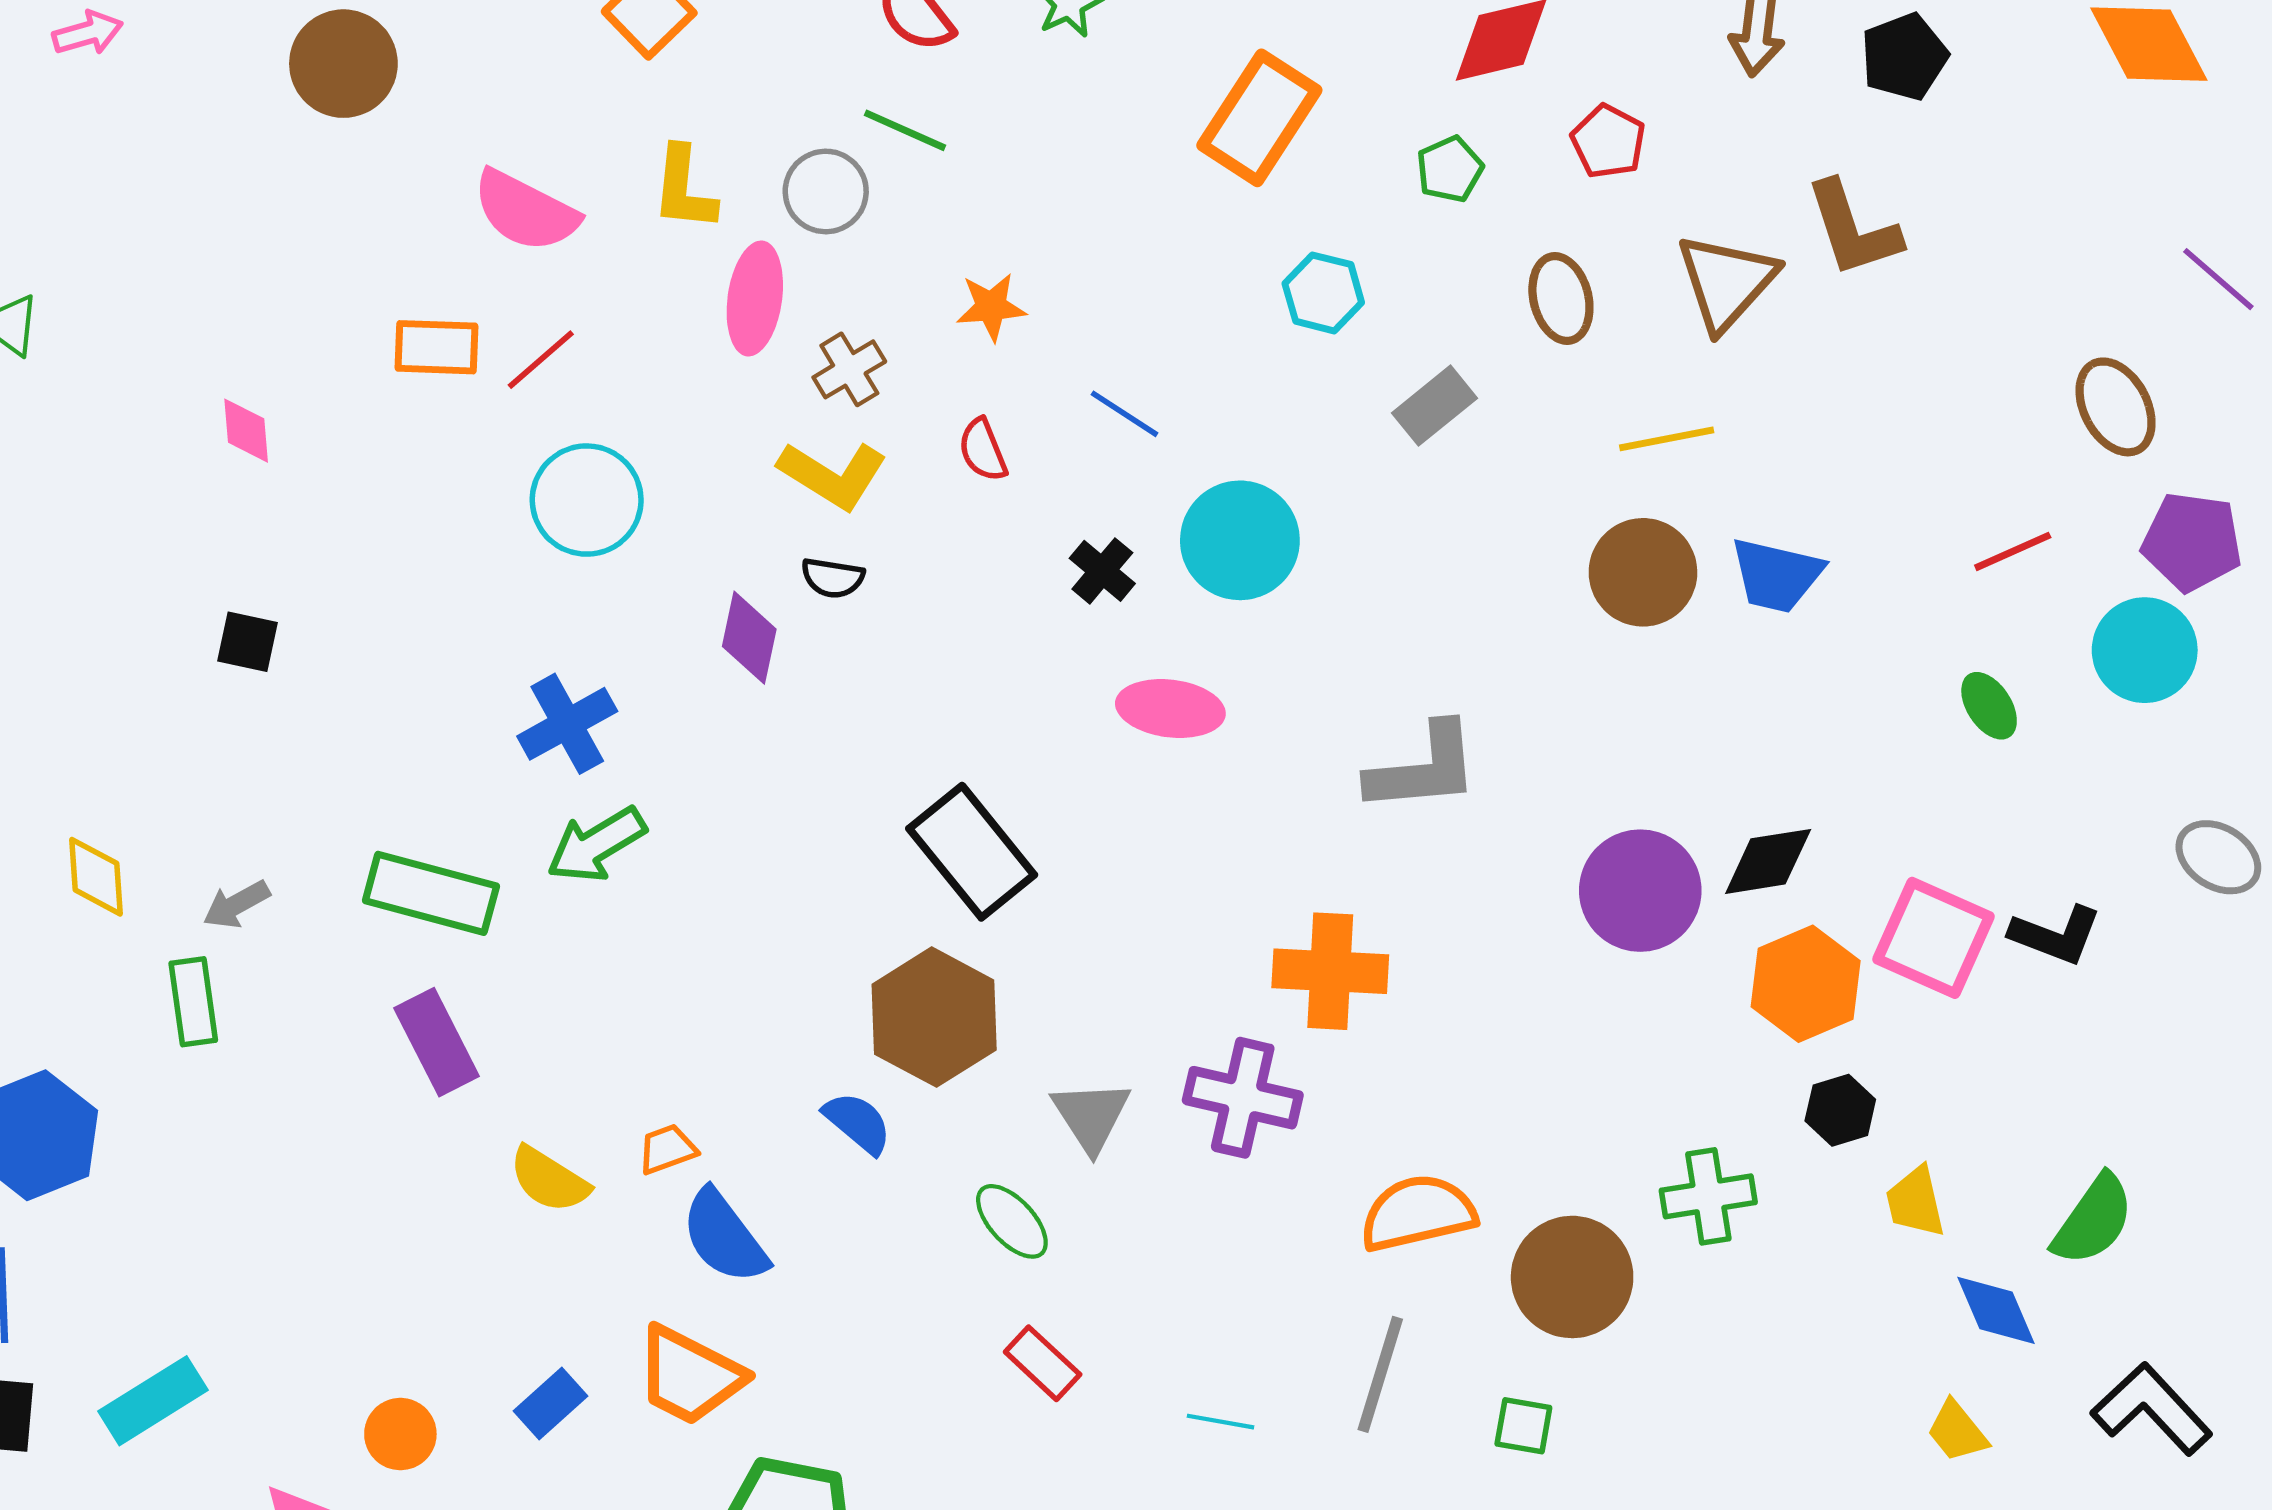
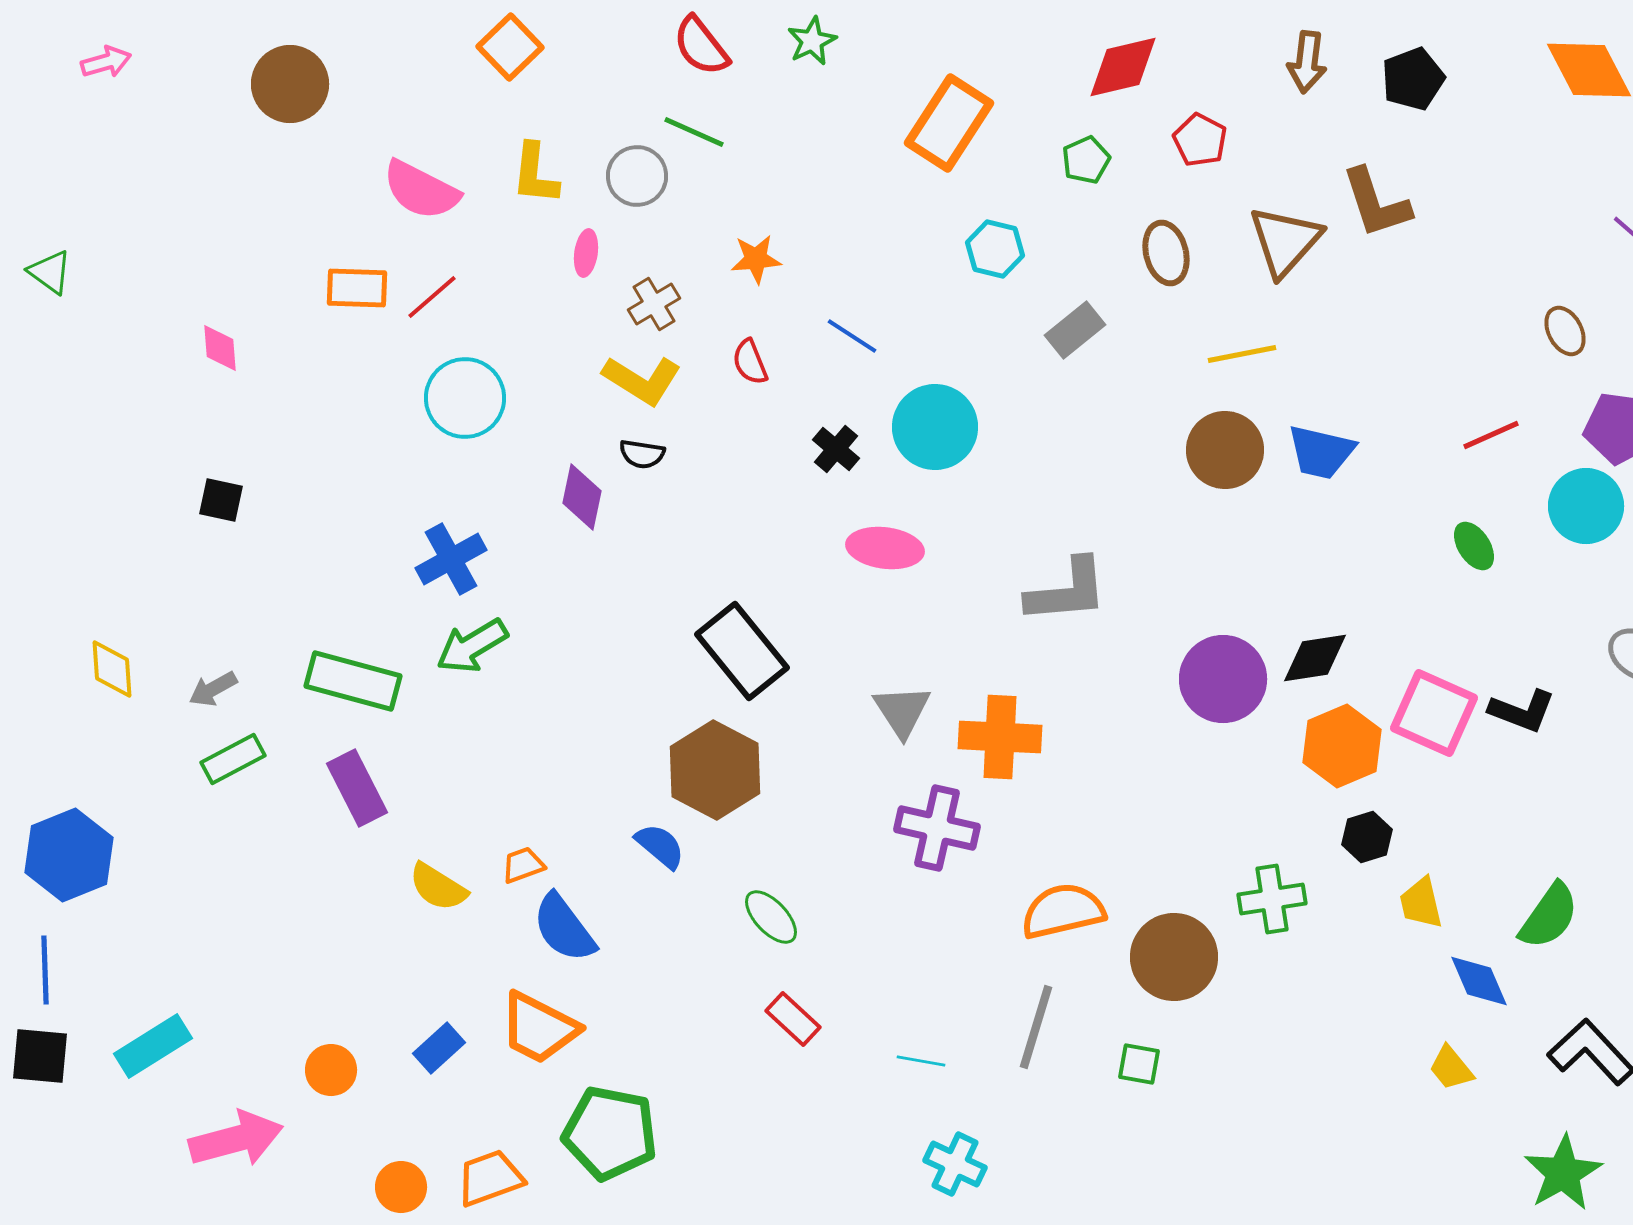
pink ellipse: (755, 299) -> (586, 253), size x0.6
brown ellipse: (2116, 407) -> (1565, 331), size x0.7
green rectangle: (193, 1002) -> (233, 759), moved, turned 70
gray triangle: (1091, 1116) -> (902, 711), moved

